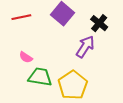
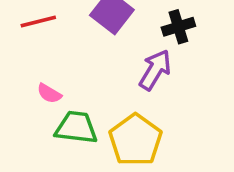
black cross: (99, 23) -> (178, 27), turned 36

